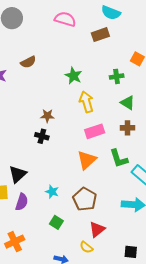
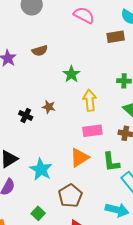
green star: (73, 76) -> (71, 74), moved
black cross: (42, 136) -> (26, 115), moved
cyan star: (52, 192) -> (41, 169), moved, size x1.6

